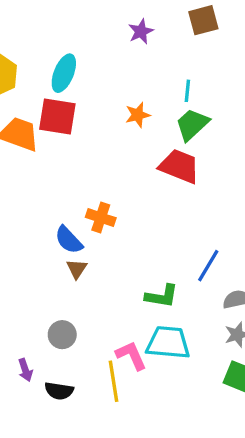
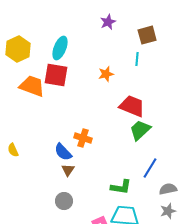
brown square: (203, 20) -> (147, 35), moved
green trapezoid: (192, 124) -> (140, 130), moved
gray circle: (62, 335) -> (64, 201), moved

